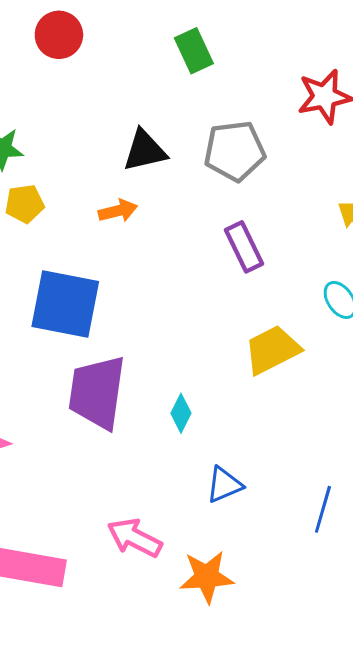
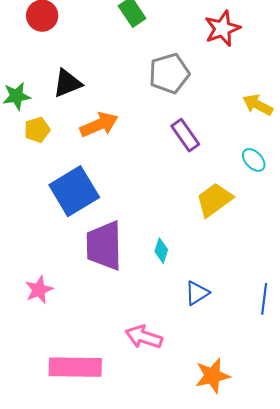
black triangle: (145, 151) -> (67, 83), moved
orange arrow: (118, 211) -> (99, 125), size x1.5
blue square: (65, 304) -> (74, 191), turned -33
orange star: (207, 577) -> (212, 376), moved

